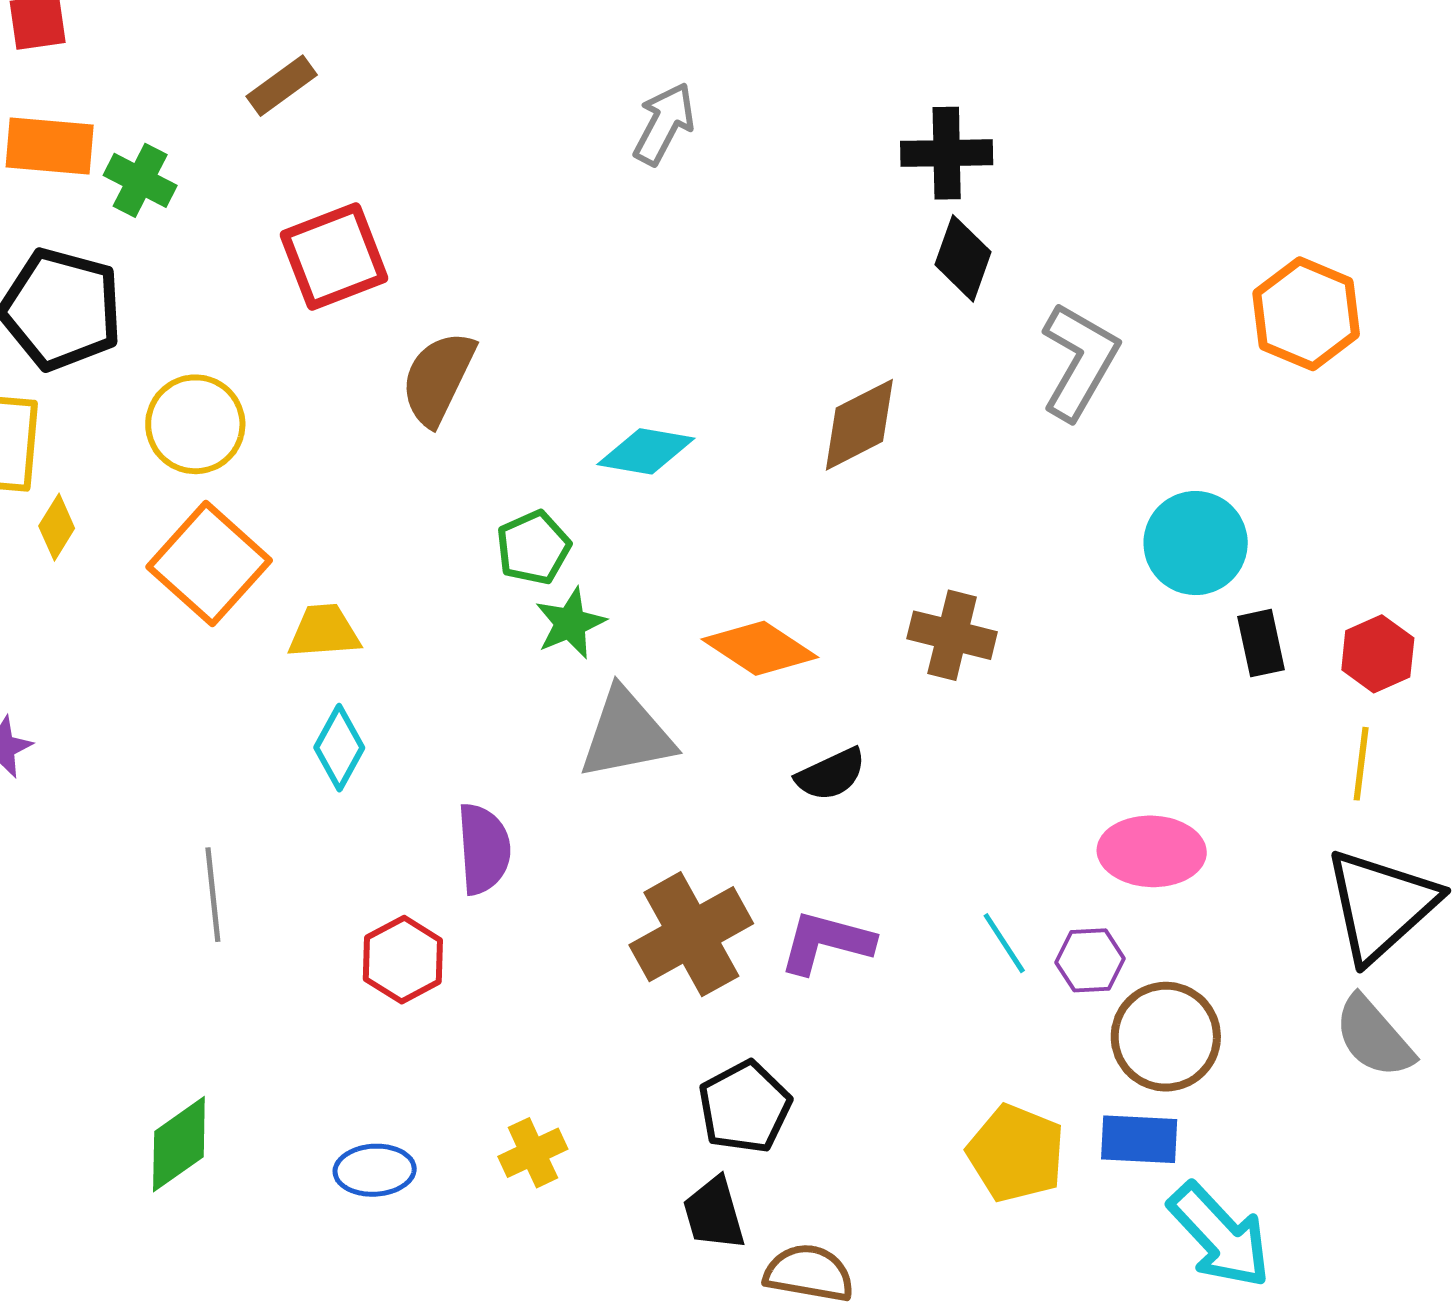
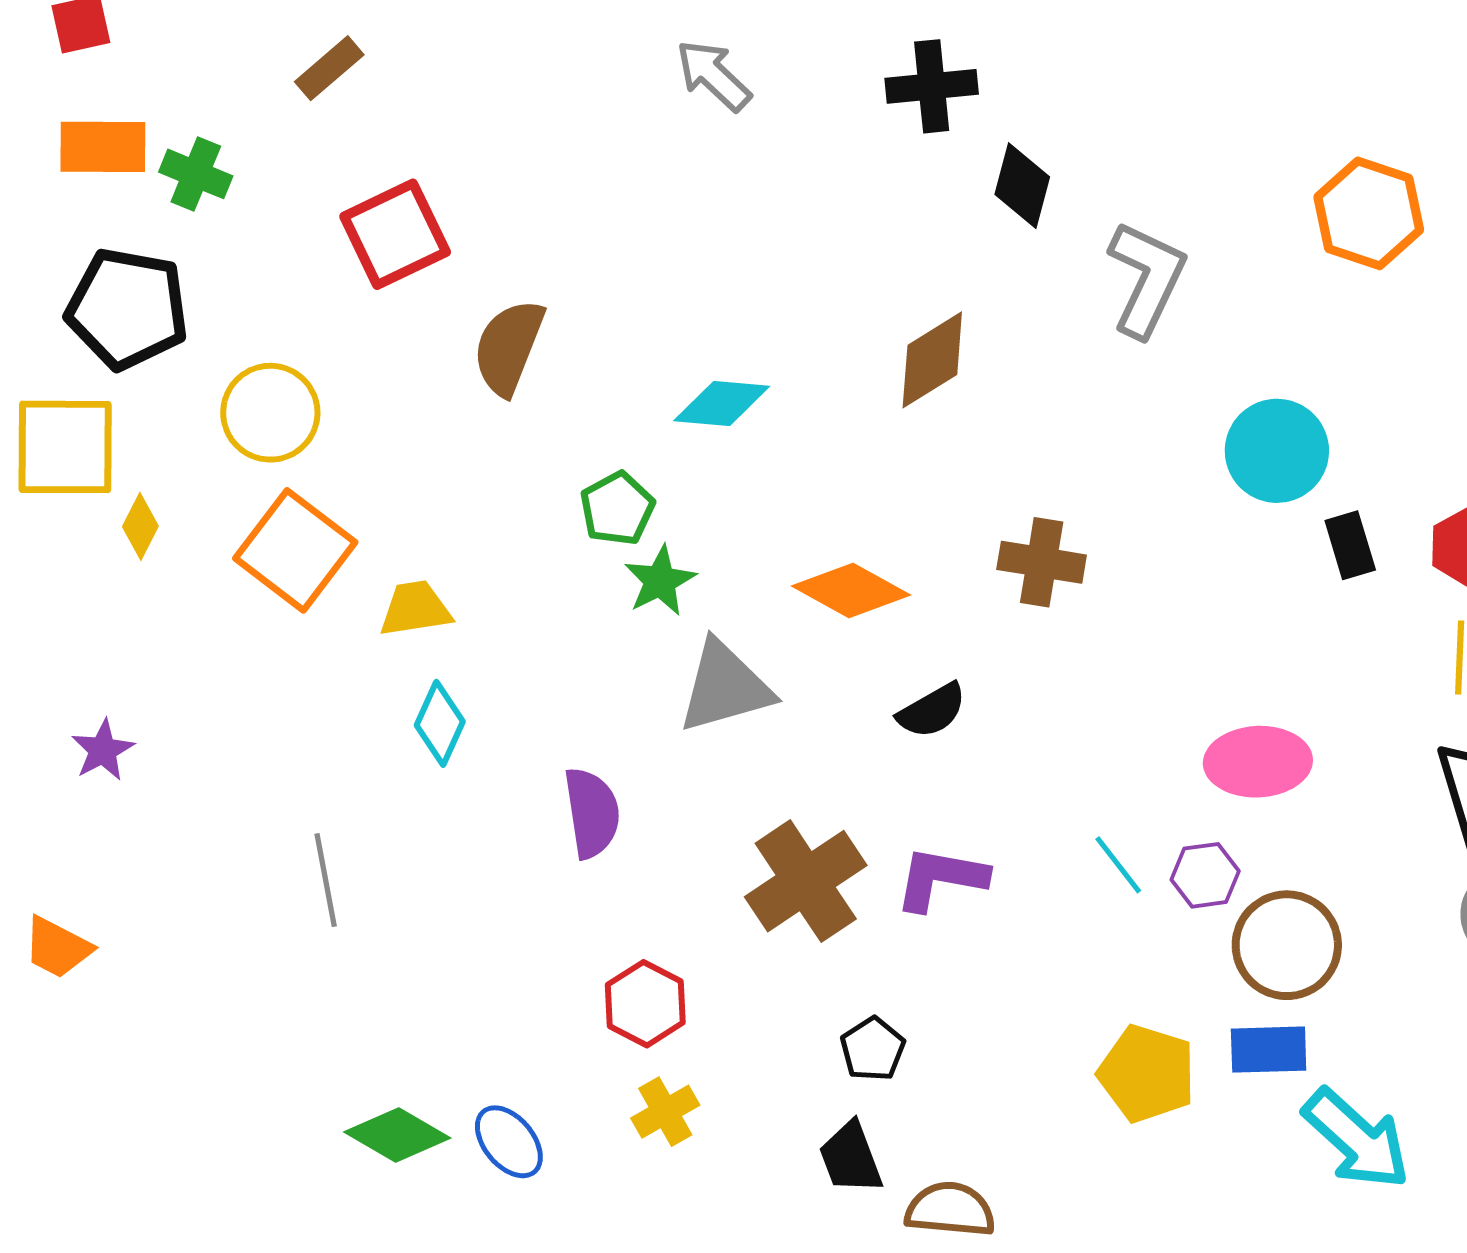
gray arrow: (664, 124) -> (713, 75), turned -70
black cross: (947, 153) -> (932, 86), moved
red hexagon: (403, 960) -> (645, 1004), moved
black pentagon: (745, 1107) -> (873, 1049), size x0.7
green diamond: (179, 1144) -> (397, 1135), moved, turned 70
blue ellipse: (375, 1170) -> (509, 1142), turned 58

